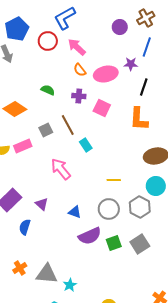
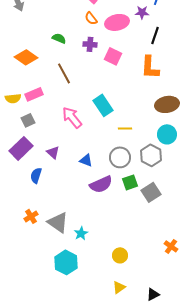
brown line: (68, 125) -> (64, 73), moved
gray square: (46, 130) -> (28, 120), moved
cyan rectangle: (86, 145) -> (103, 105), moved, size x1.5
green square: (114, 243) -> (130, 182), moved
gray triangle: (47, 274) -> (58, 222), turned 30

